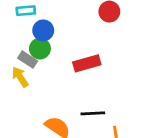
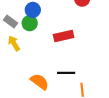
gray rectangle: (28, 60) -> (11, 21), moved

